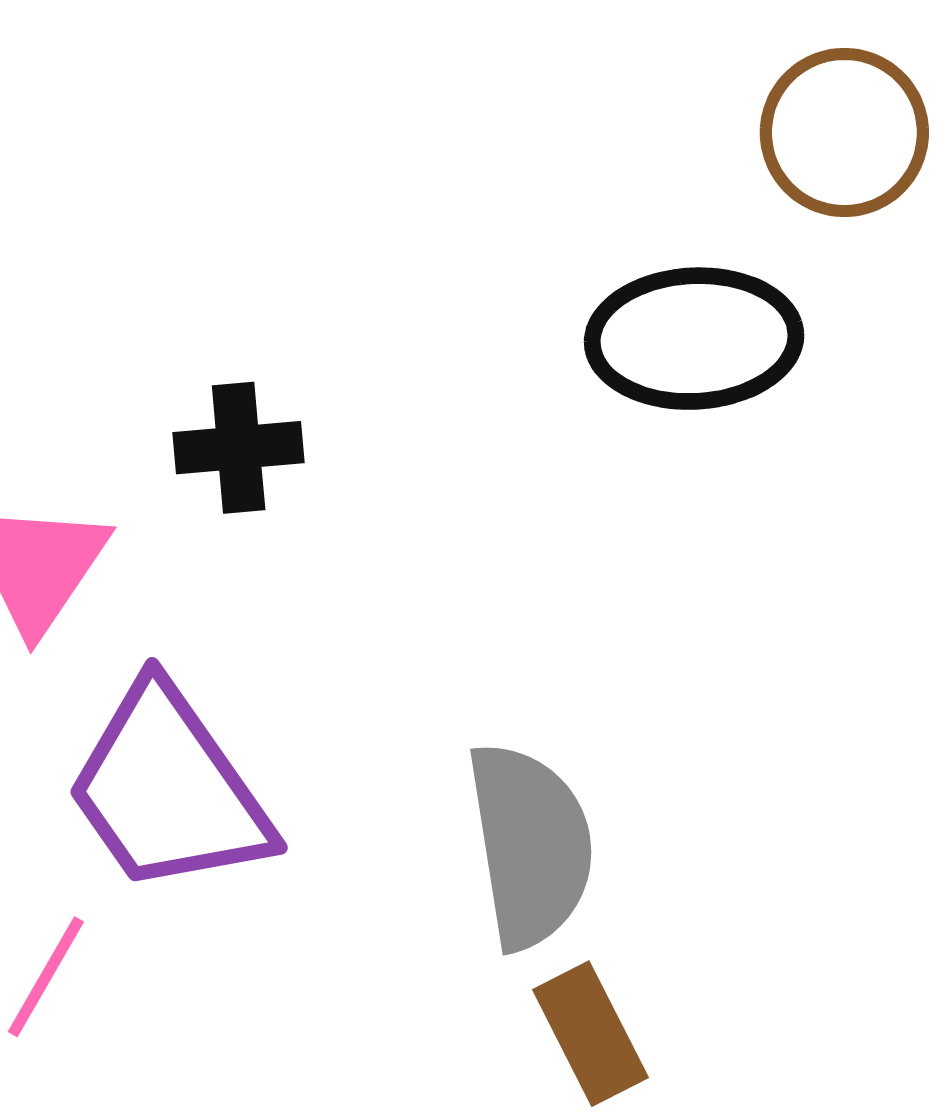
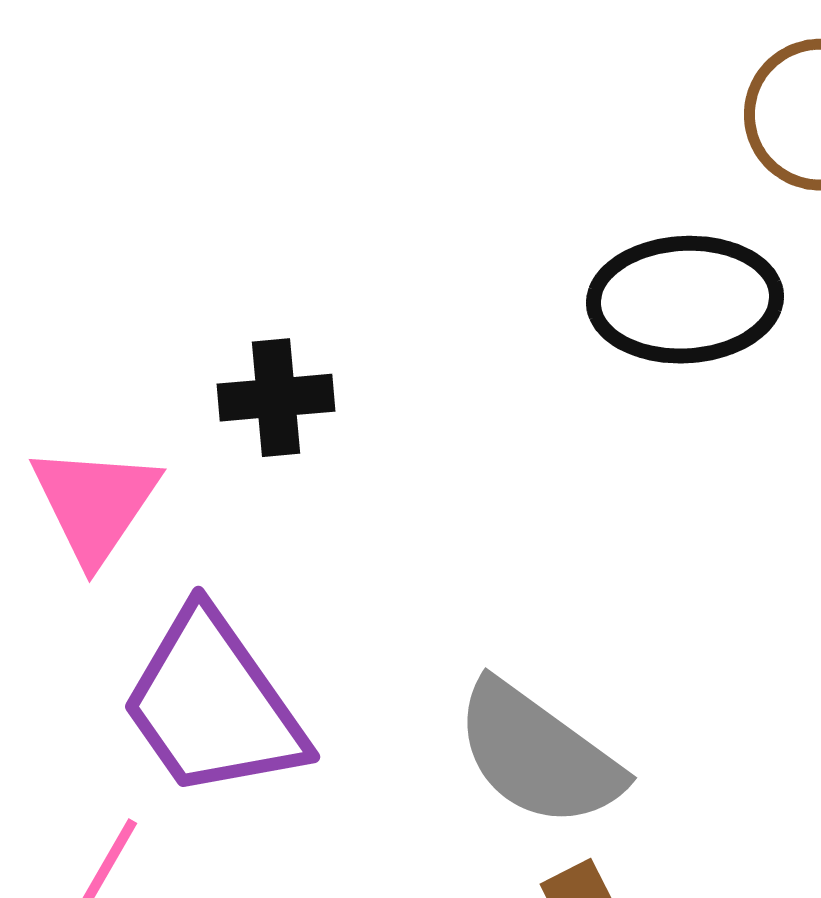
gray semicircle: (530, 845) -> (538, 755), turned 135

